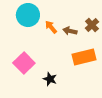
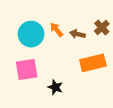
cyan circle: (28, 15) -> (31, 34), moved
pink square: (24, 63) -> (27, 69), turned 35

